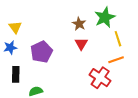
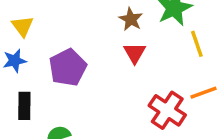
orange line: (116, 60) -> (203, 93), moved

